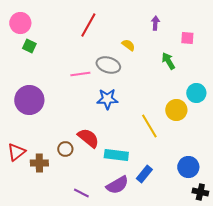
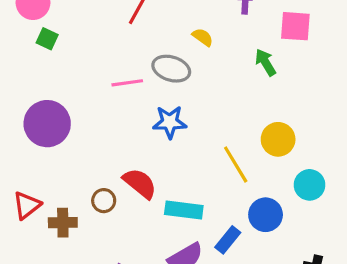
pink square: (187, 38) -> (295, 26), size x1.5
cyan circle: (196, 93) -> (310, 185), moved
blue circle: (188, 167) -> (266, 215), moved

